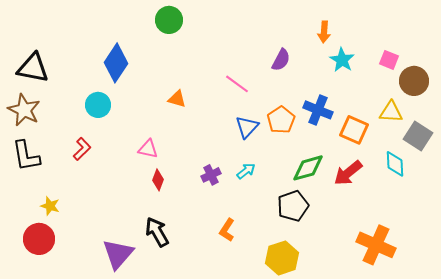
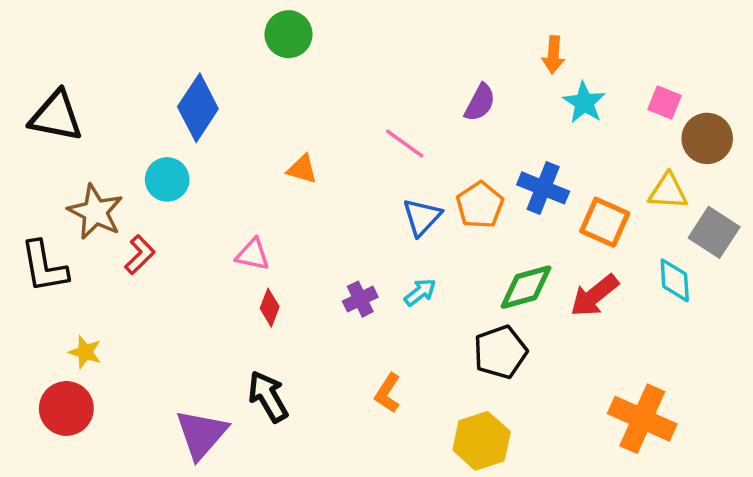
brown star: (24, 110) -> (95, 212), moved

